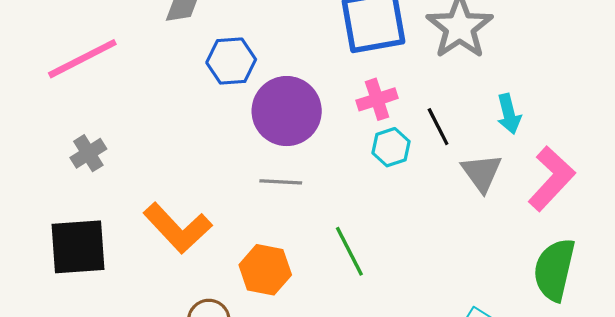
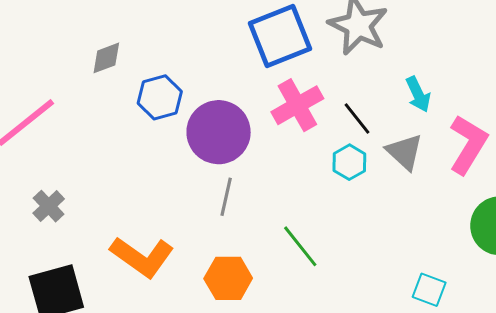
pink cross: (377, 99) -> (297, 105), size x1.4
cyan hexagon: (391, 147) -> (349, 162), moved
gray line: (281, 182) -> (226, 197), turned -69

